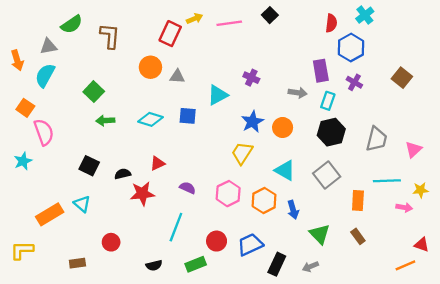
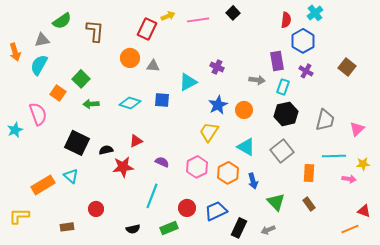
orange square: (25, 108) -> (58, 93), moved
cyan star: (23, 161) -> (15, 130), moved
black square: (89, 166) -> (77, 143), size x1.4

